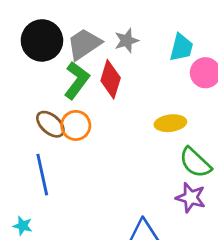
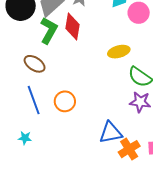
orange circle: (76, 125) -> (65, 101), moved

